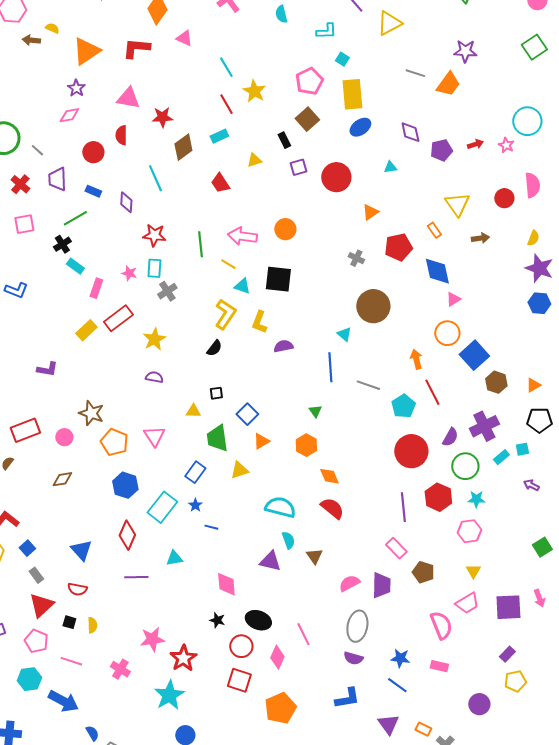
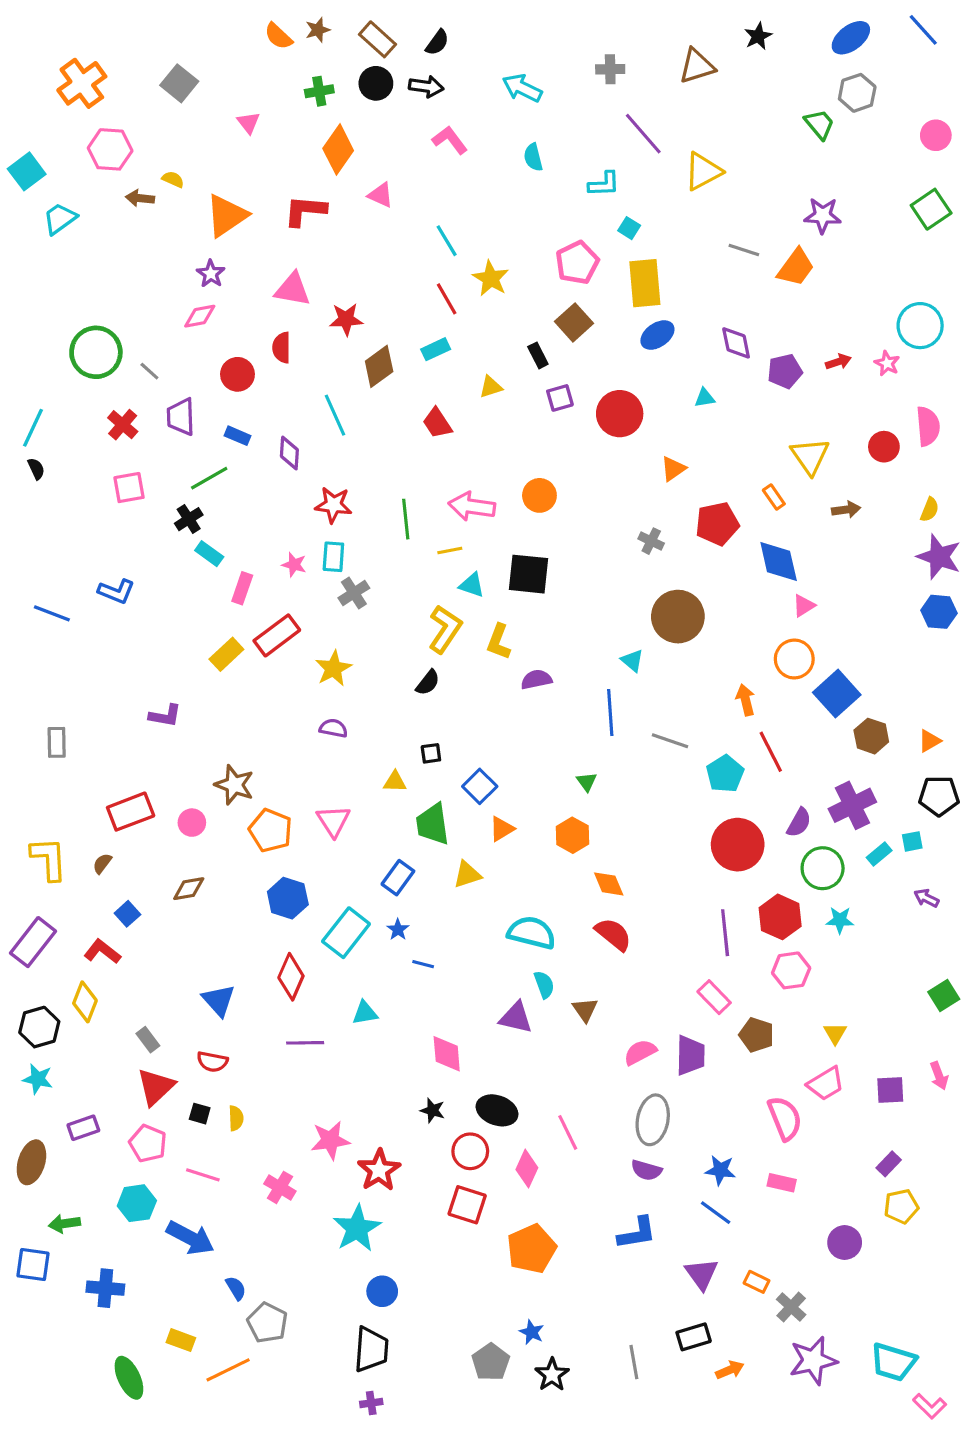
yellow line: (228, 264) -> (450, 550), turned -42
pink hexagon: (469, 531) -> (791, 970), moved
blue square: (27, 548) -> (127, 914), moved
purple square: (508, 607) -> (890, 1090), size x0.7

